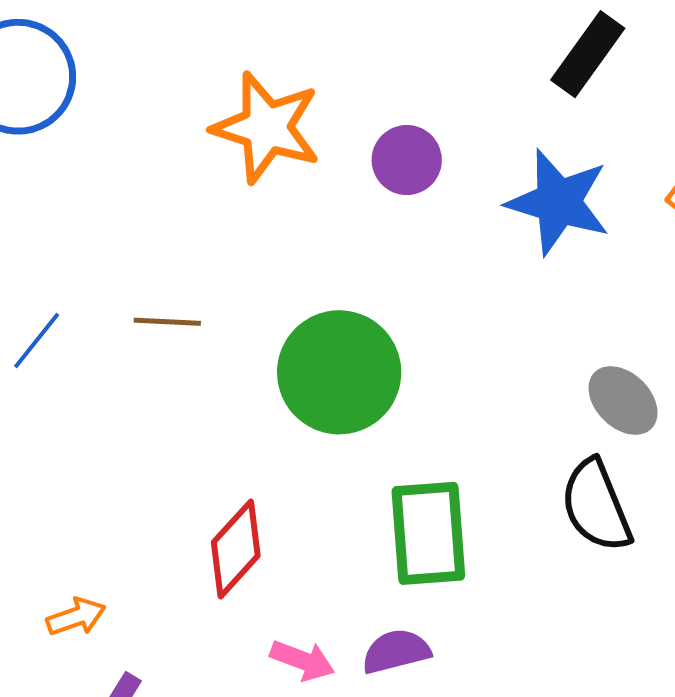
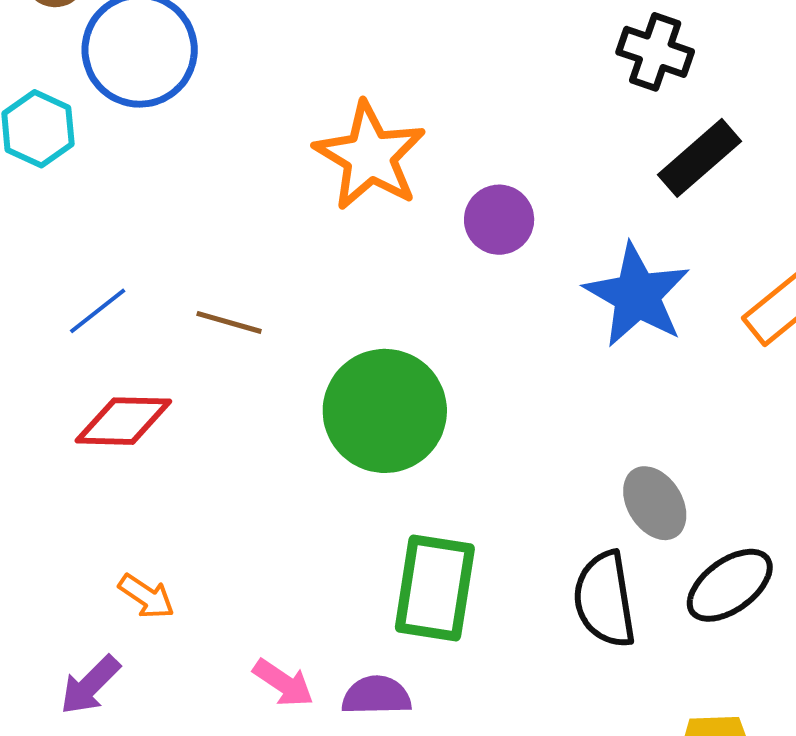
red diamond: (236, 549) -> (123, 421), moved, turned 36
orange arrow: (76, 617) -> (146, 596), moved, turned 40

